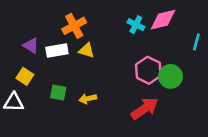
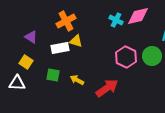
white rectangle: (57, 50) -> (60, 48), moved
green circle: (170, 76) -> (152, 56), moved
yellow arrow: (88, 99) -> (77, 80), turned 40
red arrow: (145, 108) -> (107, 88), moved

